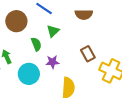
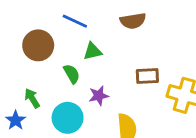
green triangle: (53, 31) -> (93, 51), turned 40
brown rectangle: (88, 54) -> (147, 76), turned -56

